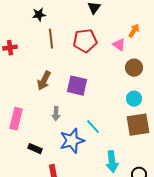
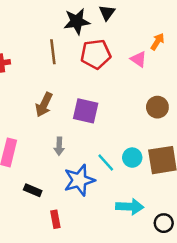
black star: (39, 15) -> (77, 21), moved, size x1.5
brown circle: (134, 68) -> (157, 107), moved
cyan circle: (134, 99) -> (132, 158), moved
cyan arrow: (112, 162) -> (130, 207), turned -80

